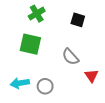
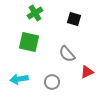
red triangle: (91, 76) -> (87, 72), turned 40
gray circle: (45, 86) -> (52, 82), moved

